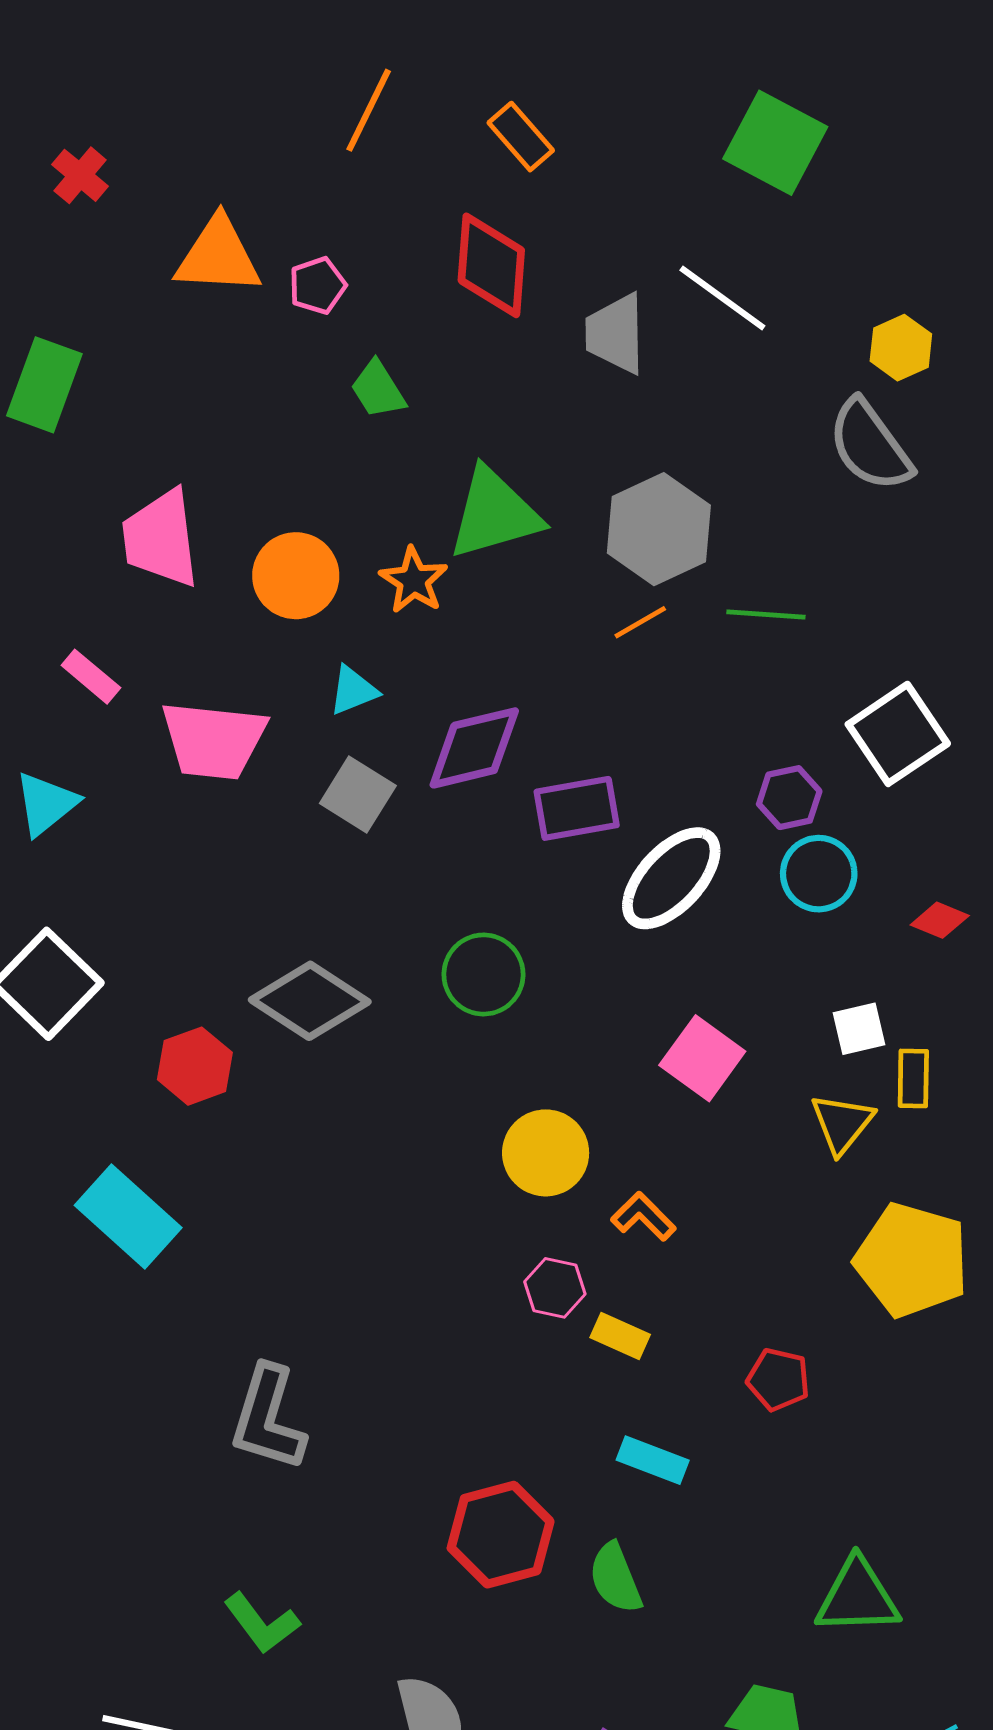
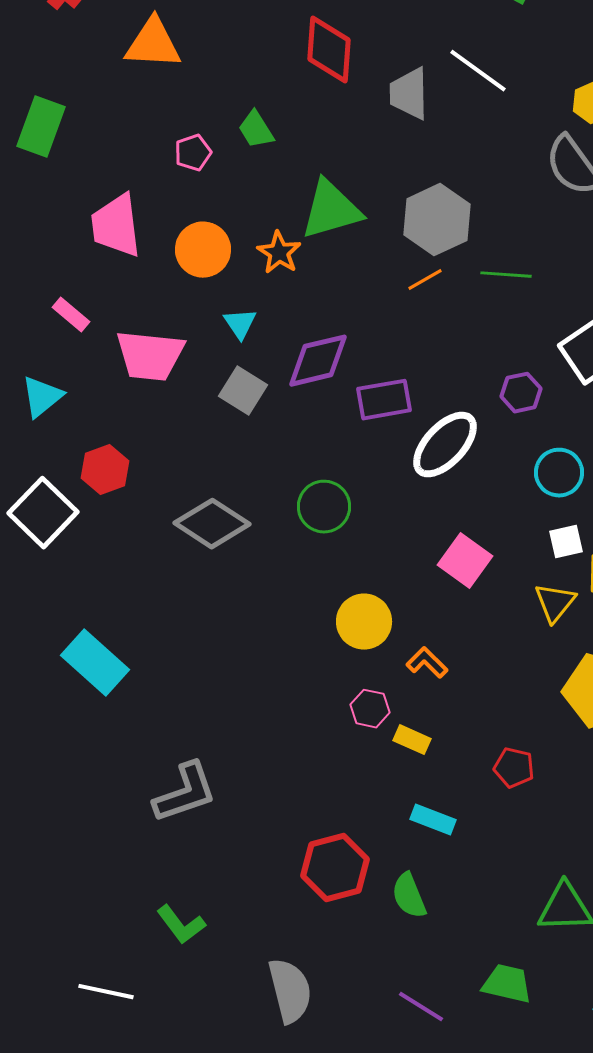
pink pentagon: (317, 286) -> (193, 153), moved
cyan triangle: (353, 691) -> (240, 324), turned -42
cyan circle: (819, 874) -> (559, 473), moved
red hexagon: (195, 1066) -> (105, 470), moved
gray L-shape: (268, 1418) -> (185, 793), turned -126

